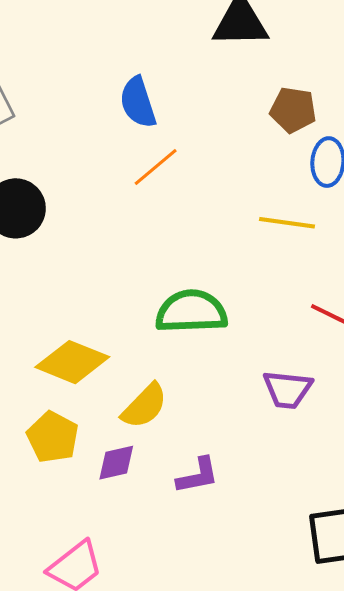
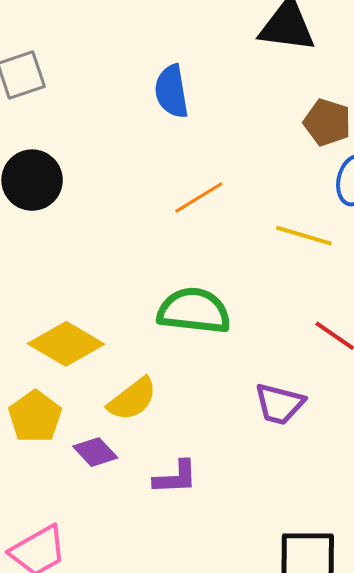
orange line: (156, 167) -> (199, 197), moved
purple diamond: (116, 463) -> (95, 452), turned 51

